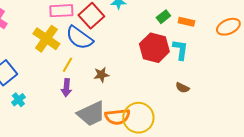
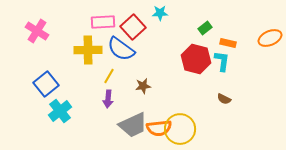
orange rectangle: (186, 22) -> (228, 43), moved
yellow cross: (46, 39) -> (88, 50), turned -36
cyan cross: (18, 100) -> (60, 111), size x1.6

